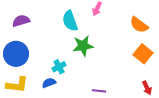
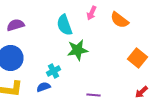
orange semicircle: (139, 25) -> (120, 20), moved
red arrow: (147, 88) -> (142, 92), turned 72

